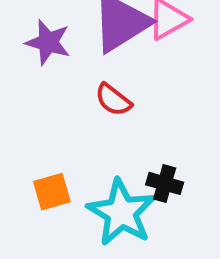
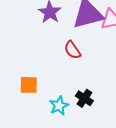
cyan star: (121, 212) -> (59, 106), size x0.6

